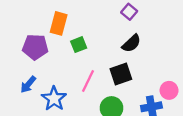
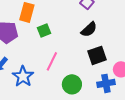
black square: (121, 74) -> (97, 55), moved

